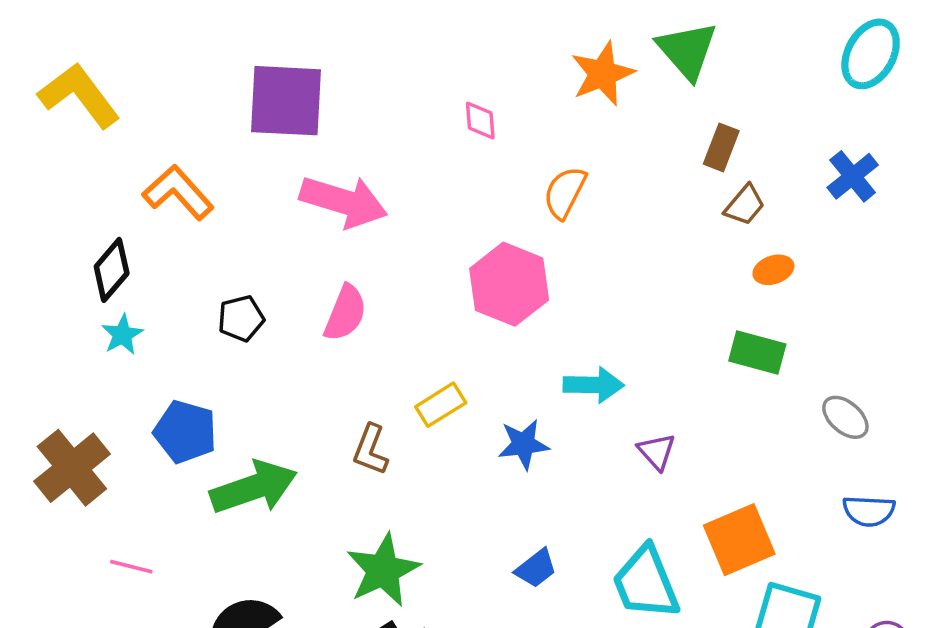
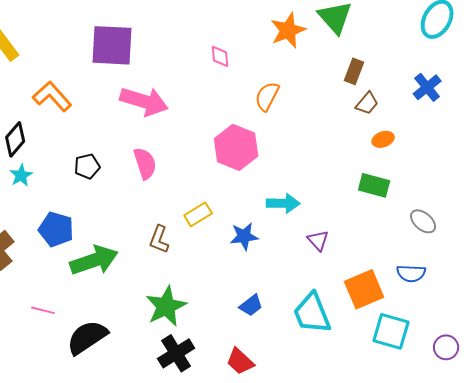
pink semicircle: (345, 313) -> (145, 163), turned -40
blue semicircle: (869, 511) -> (411, 273), moved
pink line: (131, 567) -> (43, 310), moved

